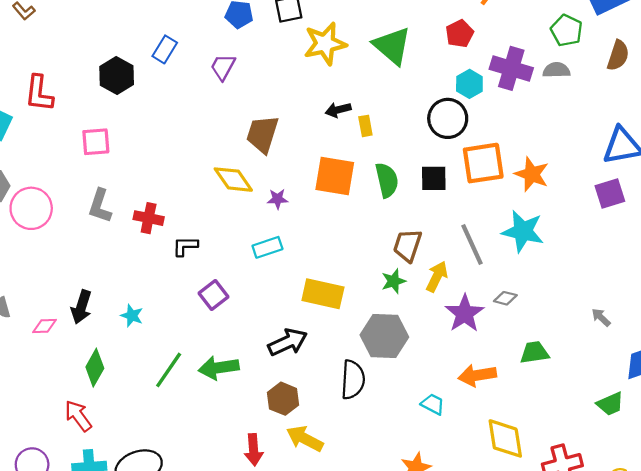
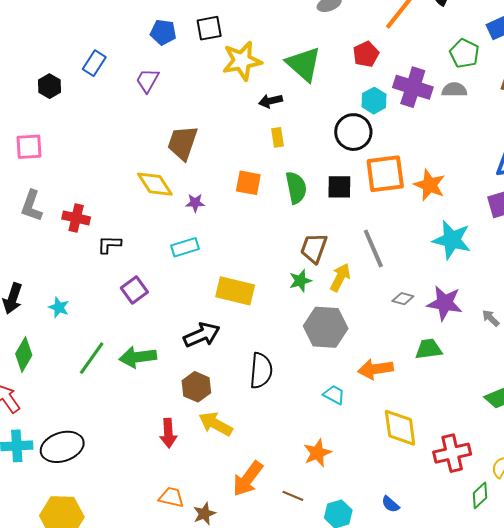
black hexagon: (117, 75) -> (49, 86), size x0.7
black arrow: (338, 110) -> (270, 101), moved
orange square: (335, 176) -> (248, 183), size x0.7
cyan star: (523, 231) -> (452, 240), moved
purple star: (465, 313) -> (445, 303), moved, turned -30
gray hexagon: (384, 336) -> (326, 327), moved

